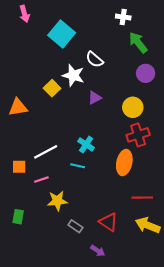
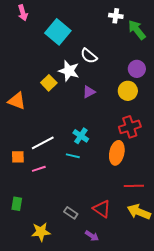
green arrow: (138, 42) -> (137, 30), moved
orange triangle: (18, 107) -> (17, 101), turned 30
yellow circle: (133, 107) -> (128, 91), moved
yellow star: (57, 201) -> (41, 232), moved

